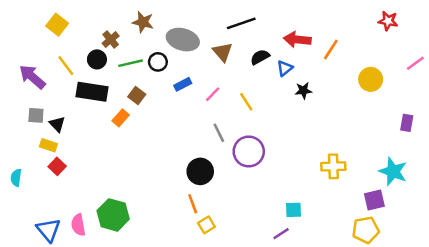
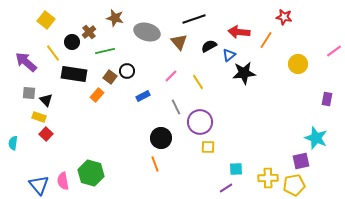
red star: (388, 21) -> (284, 17), moved
black circle: (97, 59) -> (72, 42), moved
black circle: (158, 62) -> (127, 71), moved
blue rectangle: (183, 84) -> (143, 96), moved
black star: (303, 91) -> (244, 73), size x1.6
yellow cross: (333, 166) -> (268, 178), moved
yellow square: (206, 225) -> (208, 147), moved, turned 32

